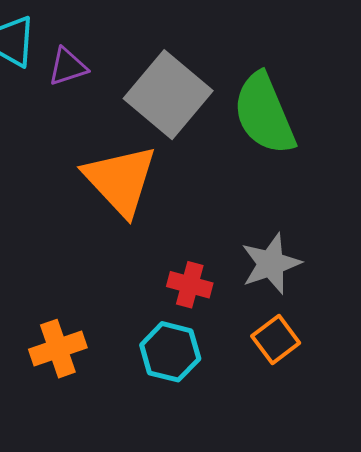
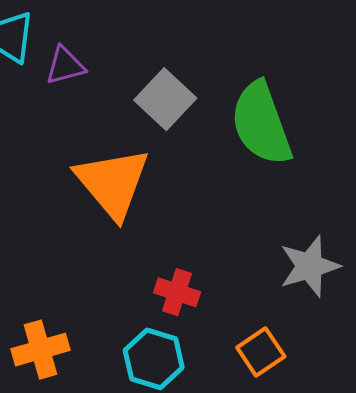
gray square: (168, 95) -> (165, 99), size x0.7
gray star: (271, 264) -> (309, 266), moved

